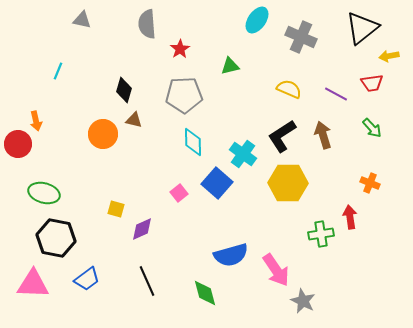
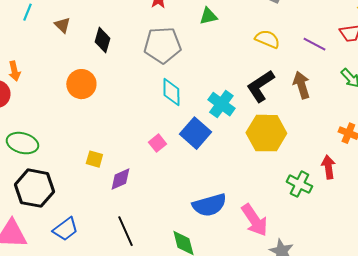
cyan line: (58, 71) -> (27, 12), moved
brown triangle: (134, 120) -> (62, 25), moved, turned 30
green cross: (321, 234) -> (299, 184), turned 35

